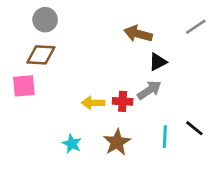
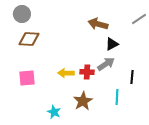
gray circle: (45, 20) -> (22, 14), moved
pink square: (24, 86) -> (27, 78), moved
black line: (194, 128) -> (132, 77), moved, turned 56
cyan star: (72, 144) -> (54, 112), moved

